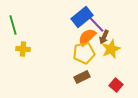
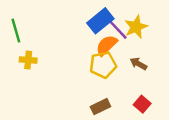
brown arrow: (104, 37) -> (138, 64), moved, turned 96
yellow star: (111, 49) -> (136, 27), moved
brown rectangle: (82, 77) -> (100, 107), moved

